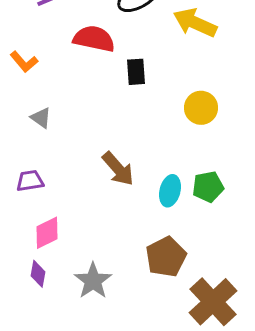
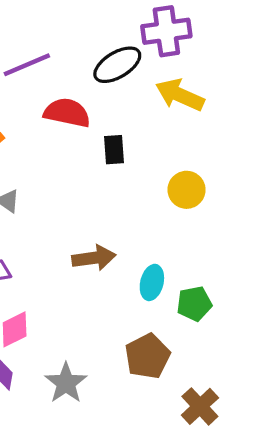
brown arrow: (118, 169) -> (94, 258), turned -57
green pentagon: (208, 187) -> (194, 304), moved
brown cross: (213, 302) -> (200, 406), size x0.7

